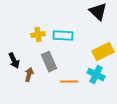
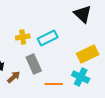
cyan rectangle: (63, 36) -> (48, 38), turned -30
brown arrow: (29, 75) -> (14, 77), turned 32

